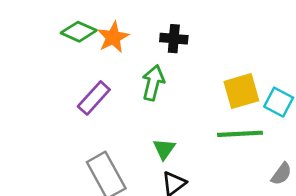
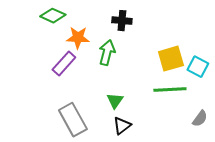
orange star: (113, 37) -> (78, 38), moved, turned 30

